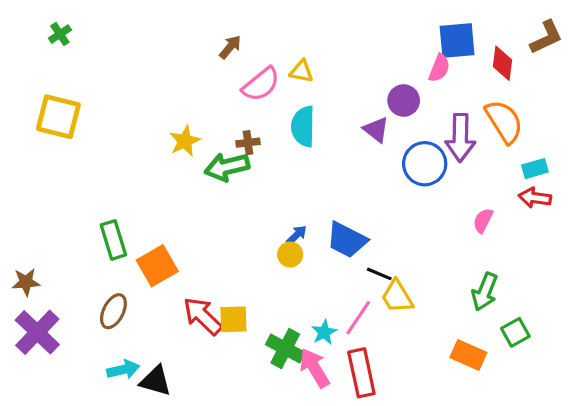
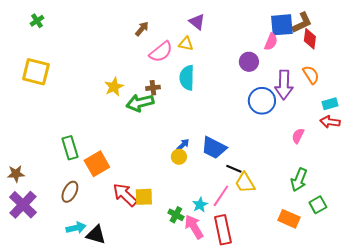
brown L-shape: (546, 37) -> (302, 23), moved
orange semicircle: (504, 122) -> (311, 75), size x0.7
purple triangle: (376, 130) -> (197, 22), moved
green cross: (285, 348) -> (176, 215), size x0.7

